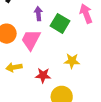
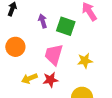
pink trapezoid: (31, 40) -> (54, 55), moved
red star: (43, 75) -> (50, 80), moved

